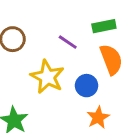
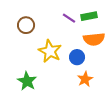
purple line: (68, 42) -> (69, 18), moved
orange semicircle: (111, 59) -> (94, 39), turned 105

